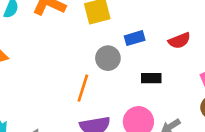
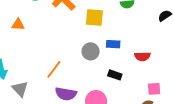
orange line: (83, 88) -> (54, 69), moved

